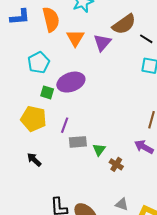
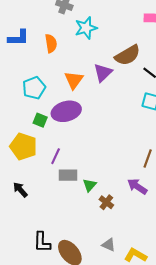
orange semicircle: (51, 19) -> (51, 43), size x0.7
orange triangle: (75, 38) -> (74, 80), moved

